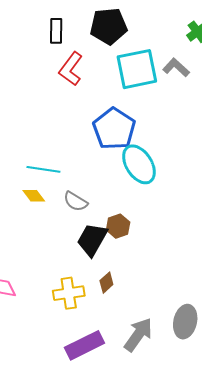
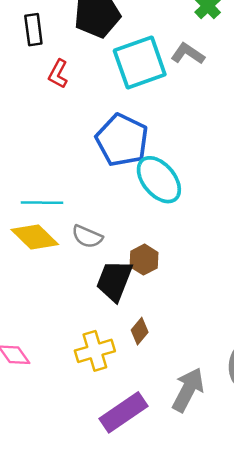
red L-shape: (71, 69) -> (58, 74), size x0.7
yellow diamond: (34, 196) -> (35, 237), size x1.6

